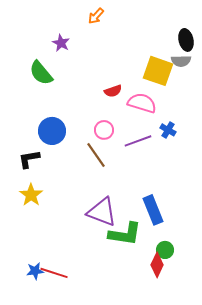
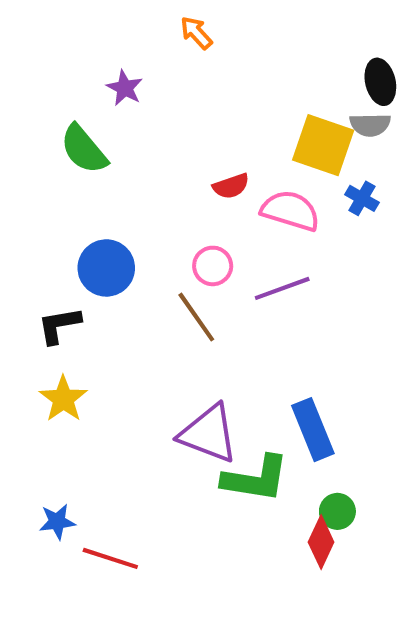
orange arrow: (96, 16) -> (196, 33), turned 96
blue cross: (168, 130) -> (362, 198), moved
blue star: (35, 271) -> (57, 522), moved

